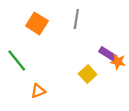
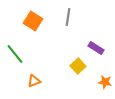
orange star: (118, 62) -> (105, 82), moved

